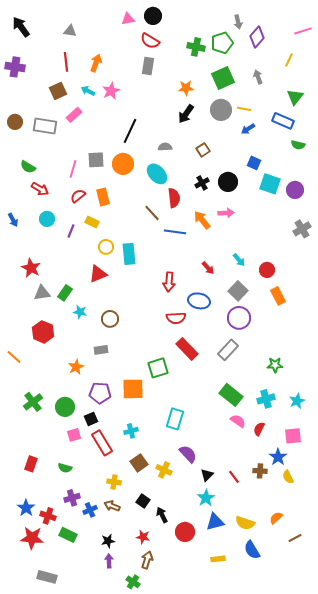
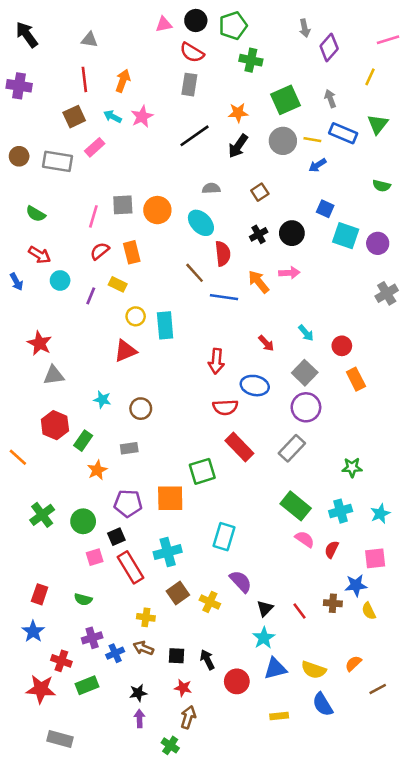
green pentagon: (222, 43) -> (233, 26), moved
blue rectangle: (283, 121) -> (343, 133), moved
black line: (130, 131) -> (195, 136), moved, turned 30
red arrow: (40, 189) -> (40, 255), moved
green rectangle: (65, 293) -> (83, 441), moved
cyan cross: (131, 431) -> (168, 552), size x1.5
blue star: (278, 457) -> (356, 585), turned 30
black square: (143, 501) -> (177, 656), moved, turned -32
blue star: (26, 508) -> (33, 631), moved
green rectangle: (68, 535) -> (87, 685), turned -48

